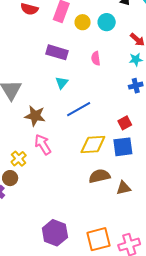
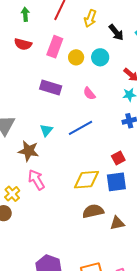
pink semicircle: (96, 58) -> (89, 94), turned -32
cyan triangle: (62, 83) -> (46, 130), moved
blue line: (79, 109) -> (81, 128), moved

